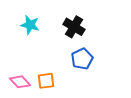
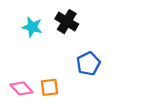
black cross: (74, 27) -> (67, 22), moved

